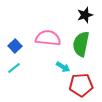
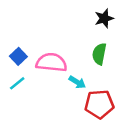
pink semicircle: (48, 38) -> (51, 62), moved
green semicircle: (81, 44) -> (99, 54), size x0.7

